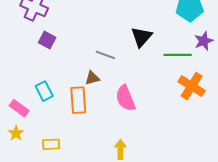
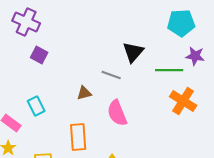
purple star: (204, 41) -> (195, 56), turned 30
gray line: (105, 55) -> (111, 75), moved
orange rectangle: (78, 100) -> (78, 137), moved

